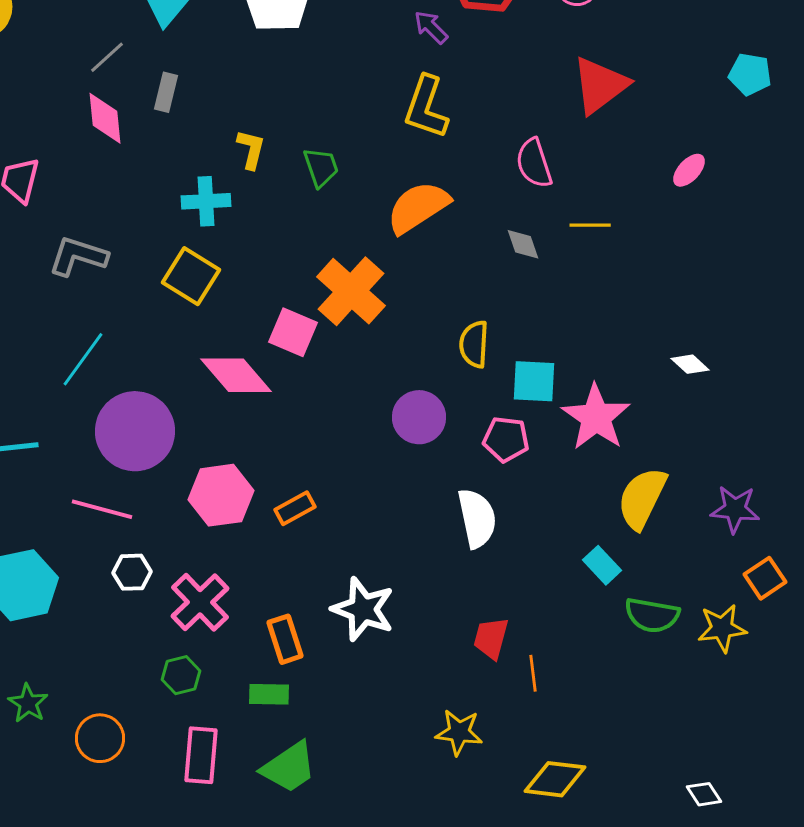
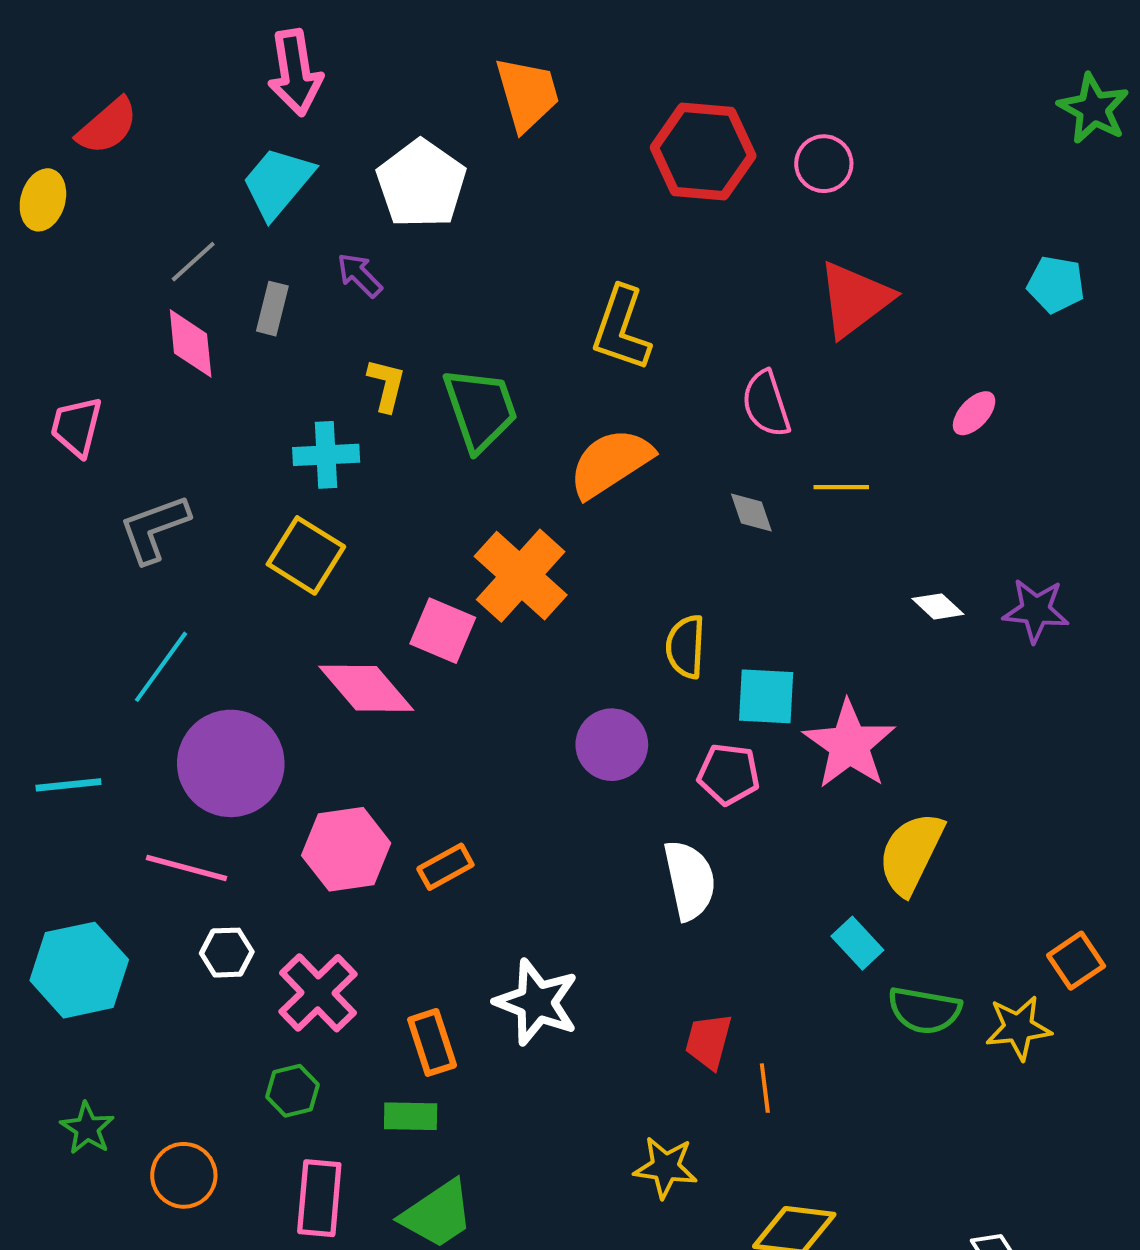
purple arrow: (431, 27) -> (360, 275), moved
green trapezoid: (321, 167) -> (480, 409), size x1.6
gray L-shape: (78, 256) -> (154, 529), turned -38
white diamond: (690, 364) -> (938, 606), moved
purple star: (735, 509) -> (1036, 610), moved

